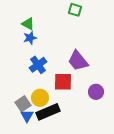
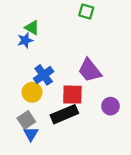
blue star: (30, 38) -> (25, 40), moved
yellow circle: (40, 98) -> (32, 92), moved
black rectangle: (48, 112) -> (64, 114), moved

